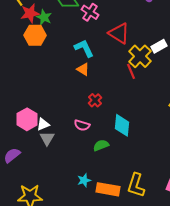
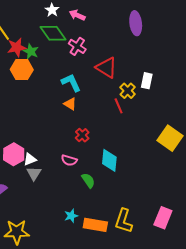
white rectangle: (159, 46) -> (147, 81), turned -49
yellow cross: (140, 56) -> (128, 91), size x0.7
green semicircle: (101, 145) -> (88, 180), turned 77

